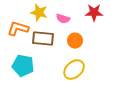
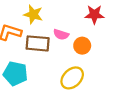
pink semicircle: (63, 19) -> (61, 35), moved
orange circle: (75, 41) -> (82, 46), moved

